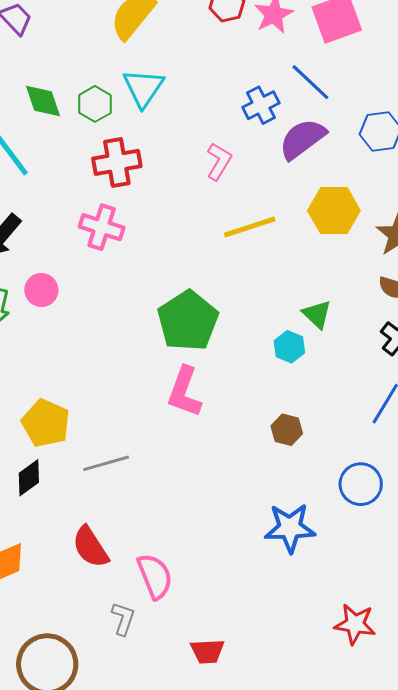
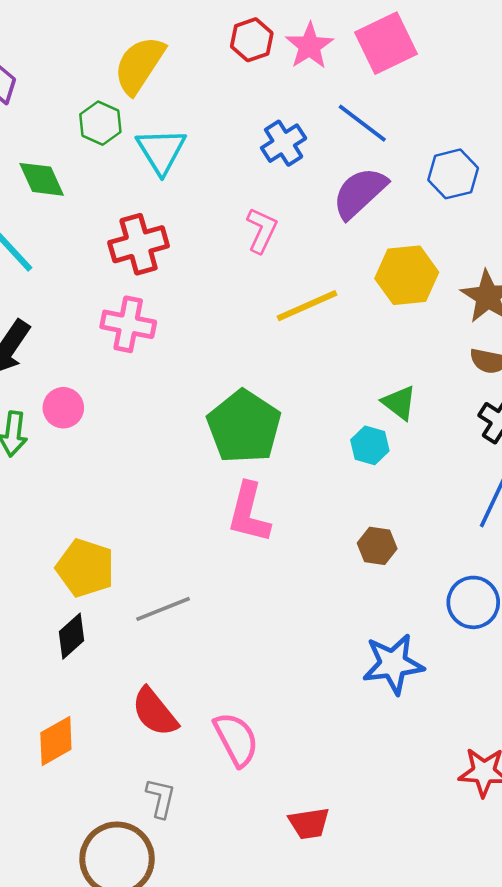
green hexagon: (95, 104) -> (100, 123), moved
blue cross: (261, 105) -> (284, 143), moved
gray L-shape: (123, 619) -> (161, 798), moved

